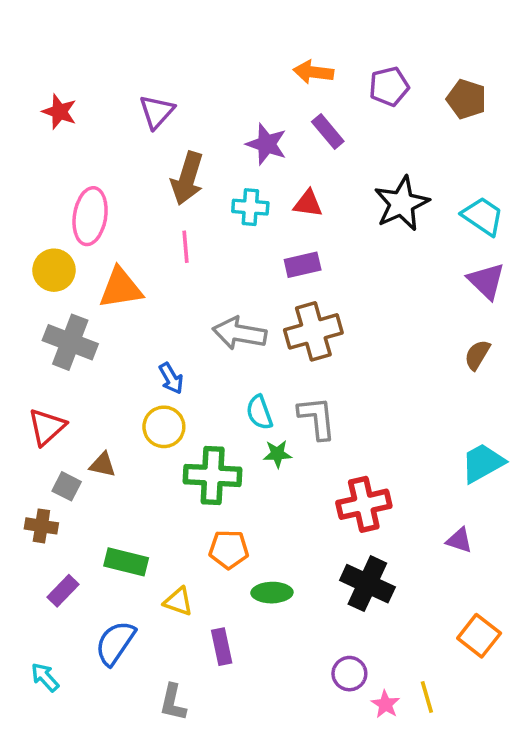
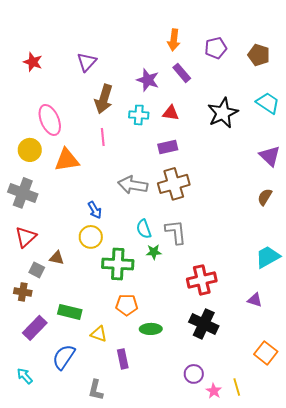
orange arrow: (313, 72) -> (174, 40), turned -90
pink ellipse: (90, 216) -> (50, 120), turned -32
cyan trapezoid: (483, 216) -> (268, 103), moved
gray cross: (70, 342) -> (23, 193), moved
purple rectangle: (63, 591) -> (35, 328), size x1.4

